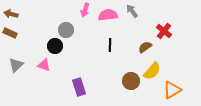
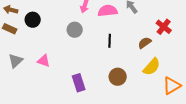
gray circle: (66, 30) -> (75, 30), moved
black circle: (55, 46) -> (33, 20), moved
brown circle: (131, 81) -> (118, 77), moved

